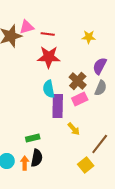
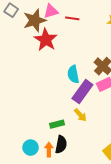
red star: (49, 57) -> (46, 40), moved, turned 30
purple rectangle: (58, 106) -> (82, 92), turned 35
yellow arrow: (74, 129) -> (80, 115), moved

